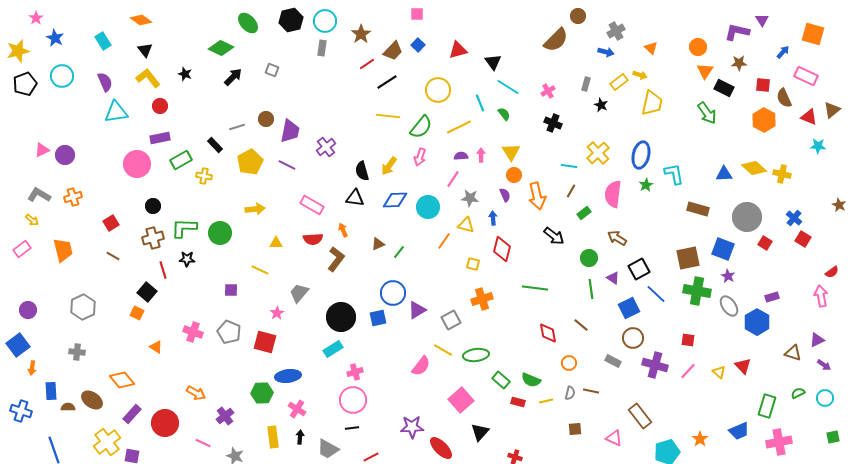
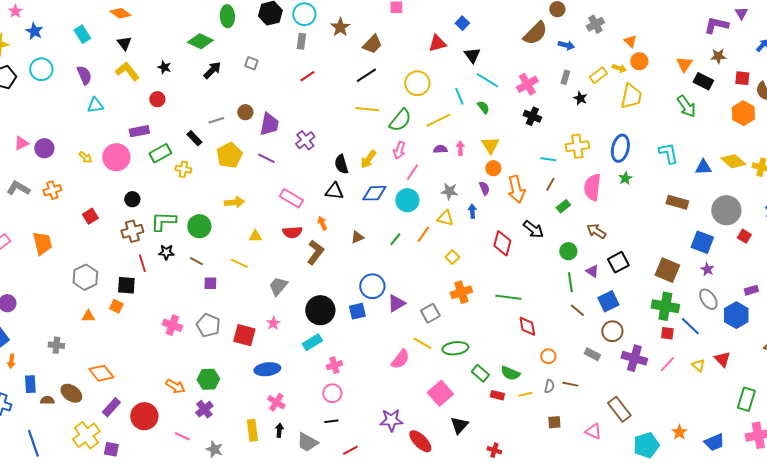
green ellipse: (248, 23) -> (227, 16), turned 40
blue square: (418, 45) -> (462, 23), moved
orange circle: (698, 47) -> (639, 61), moved
blue arrow: (606, 52) -> (566, 45), moved
red line: (367, 64) -> (307, 76), moved
pink cross: (548, 91) -> (527, 84), size x1.5
red circle: (160, 106) -> (157, 99), moved
cyan triangle: (116, 112) -> (95, 105), size x0.7
yellow cross: (598, 153) -> (577, 146), turned 35
cyan L-shape: (674, 174) -> (668, 153), moved
pink line: (453, 179) -> (412, 172), moved
yellow arrow: (32, 220) -> (85, 157), moved
red diamond: (502, 249) -> (502, 243), moved
green line: (399, 252) -> (395, 239), moved
brown line: (113, 256) -> (196, 261), moved
brown square: (688, 258) -> (667, 270), moved, turned 35
yellow square: (473, 264) -> (452, 257), turned 32
green line: (535, 288) -> (508, 297), moved
green cross: (697, 291) -> (665, 306), moved
black square: (147, 292) -> (126, 285), turned -36
blue line: (656, 294) -> (690, 326), moved
gray hexagon: (83, 307) -> (85, 277), moved
pink star: (277, 313) -> (273, 323), moved
brown line: (581, 325) -> (577, 310), moved
orange triangle: (156, 347) -> (88, 316), moved, turned -32
green hexagon: (262, 393) -> (208, 379), moved
pink circle: (353, 400) -> (332, 393), size x0.7
blue trapezoid: (739, 431) -> (714, 442), moved

